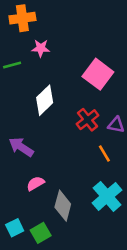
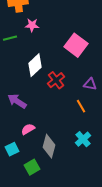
red cross: (88, 120) -> (56, 80), moved
cyan cross: (107, 196) -> (83, 139), size x0.7
cyan square: (15, 228) -> (12, 149), moved

